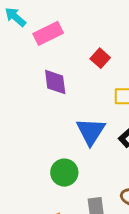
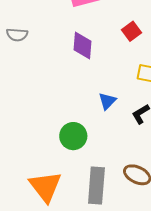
blue triangle: (91, 131) -> (107, 101), size x0.6

